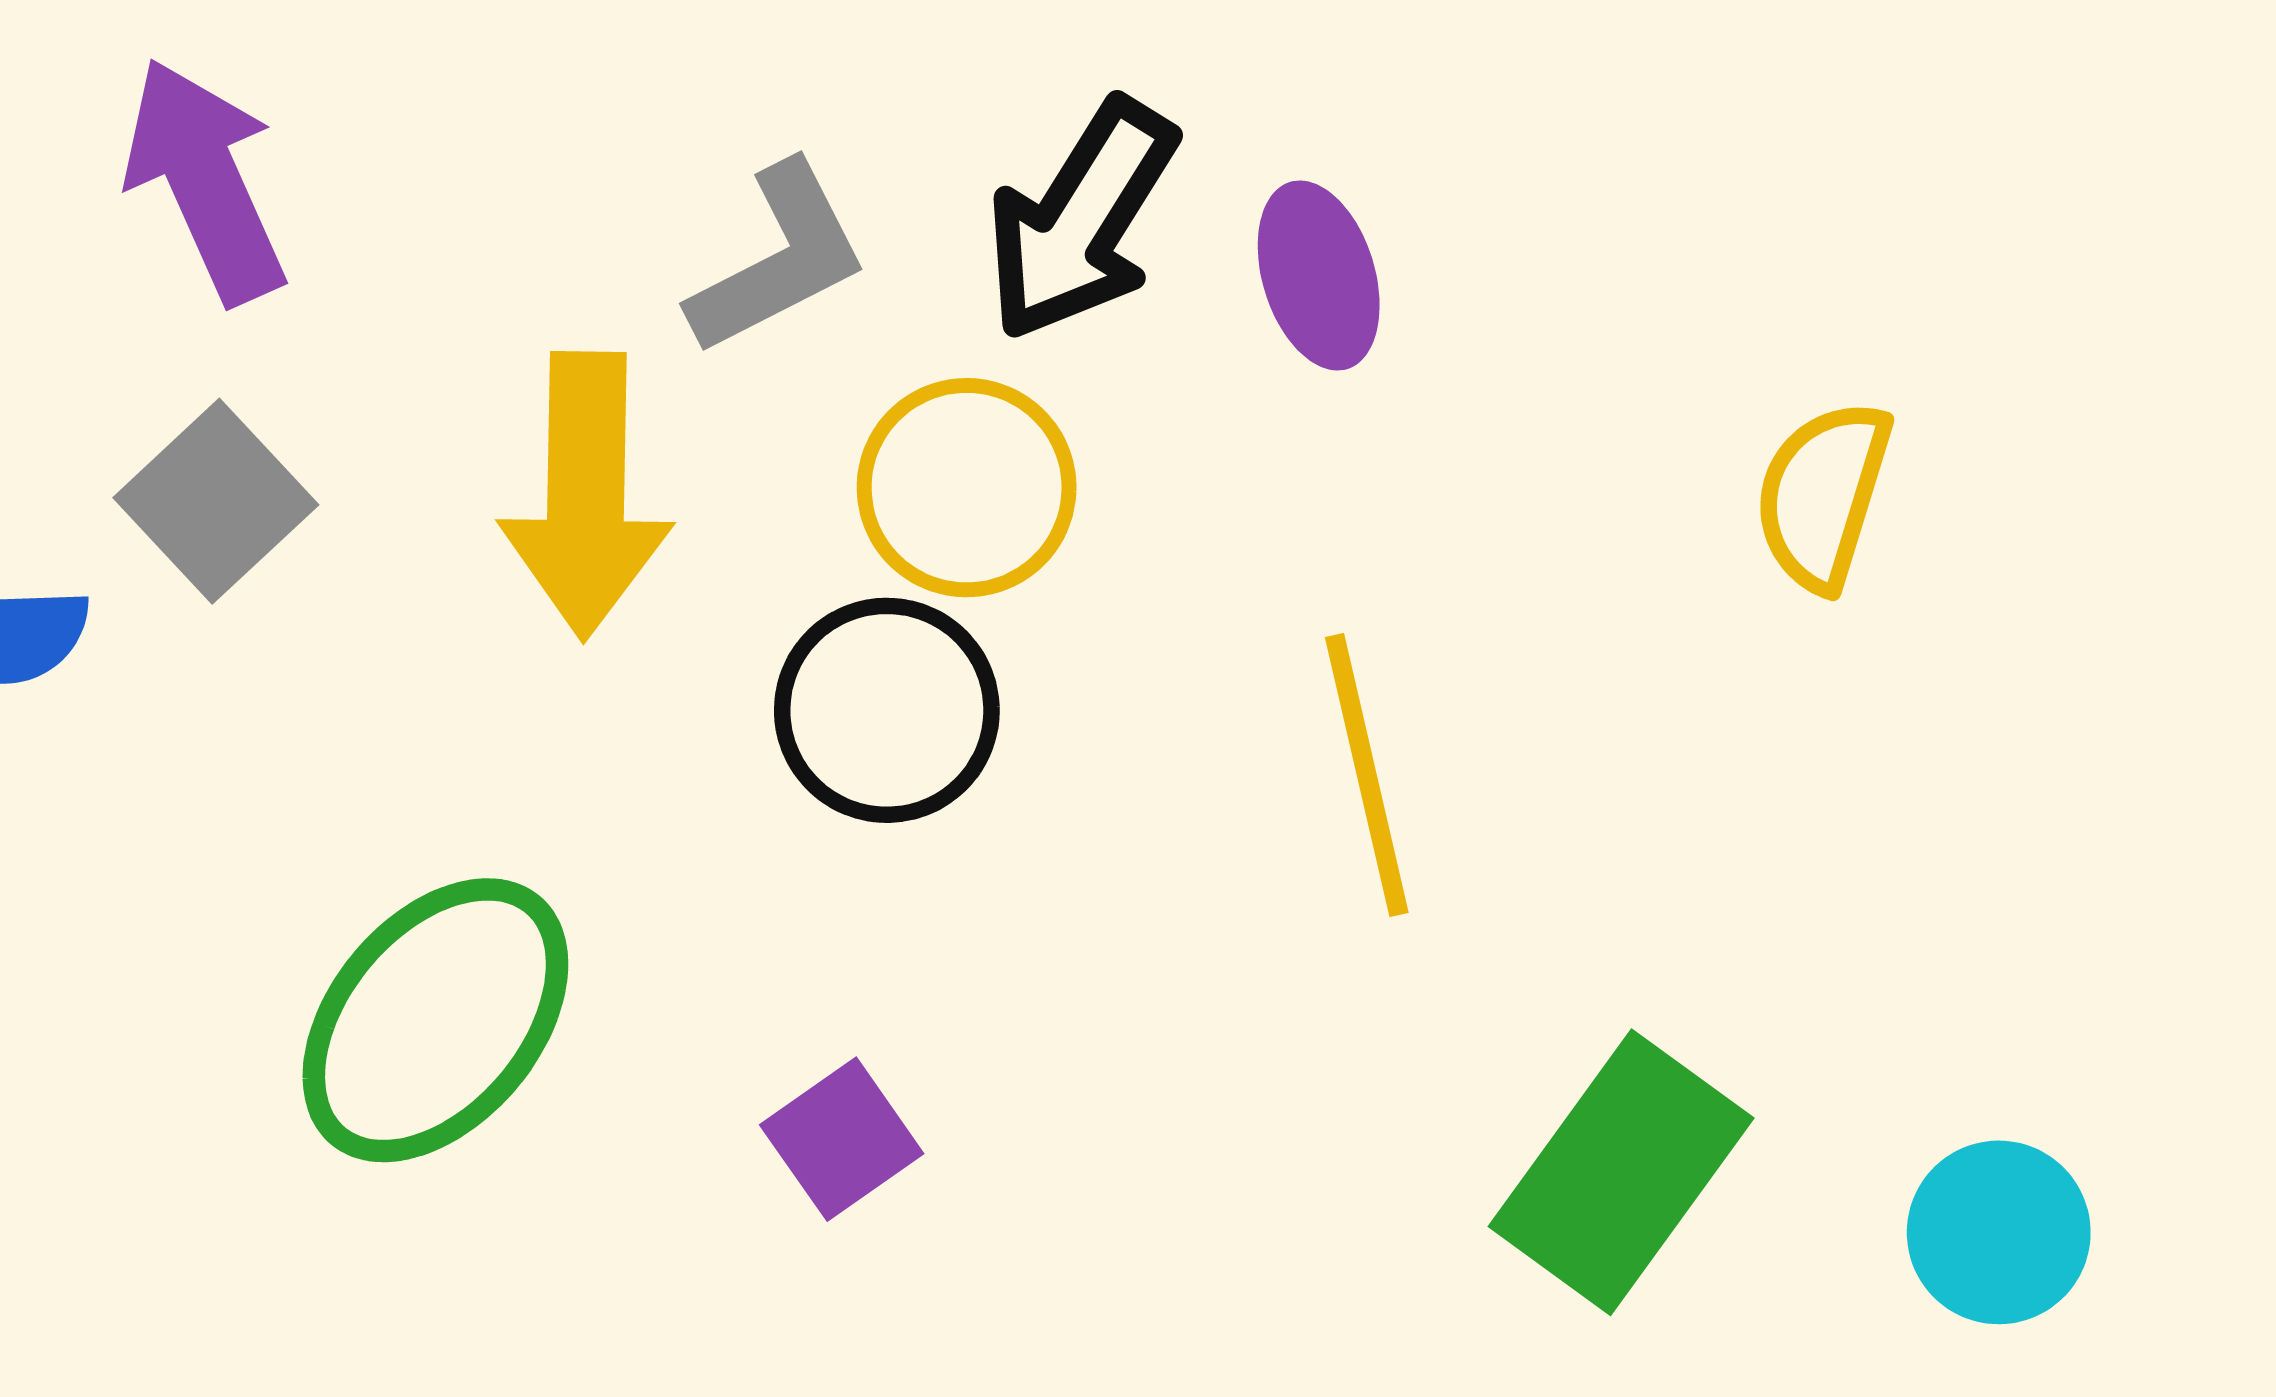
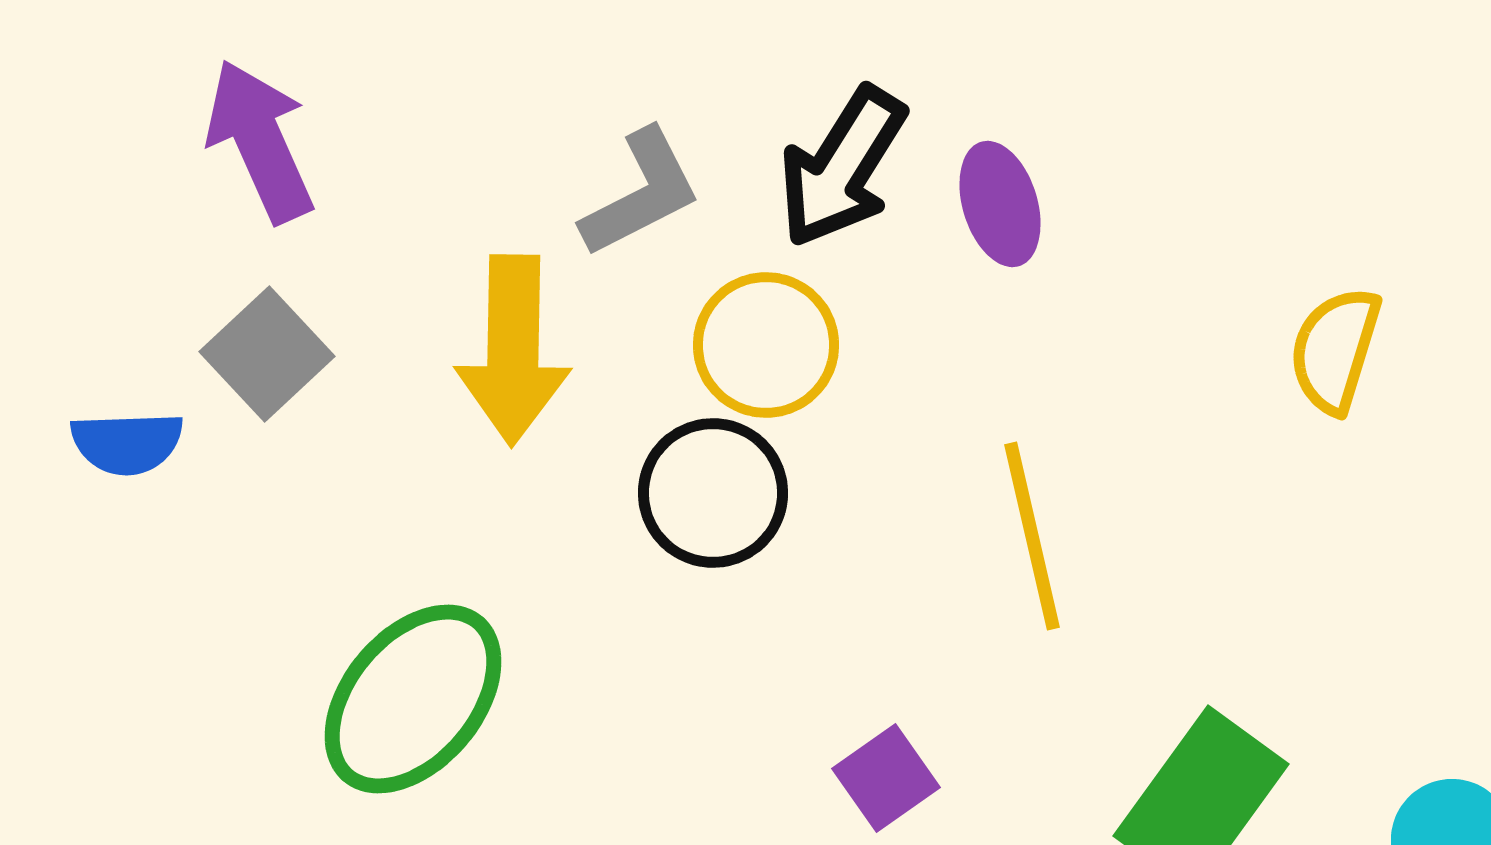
purple square: (842, 1139) -> (886, 778), moved

